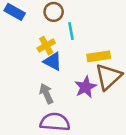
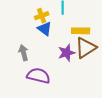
gray arrow: (46, 94) -> (24, 53), moved

